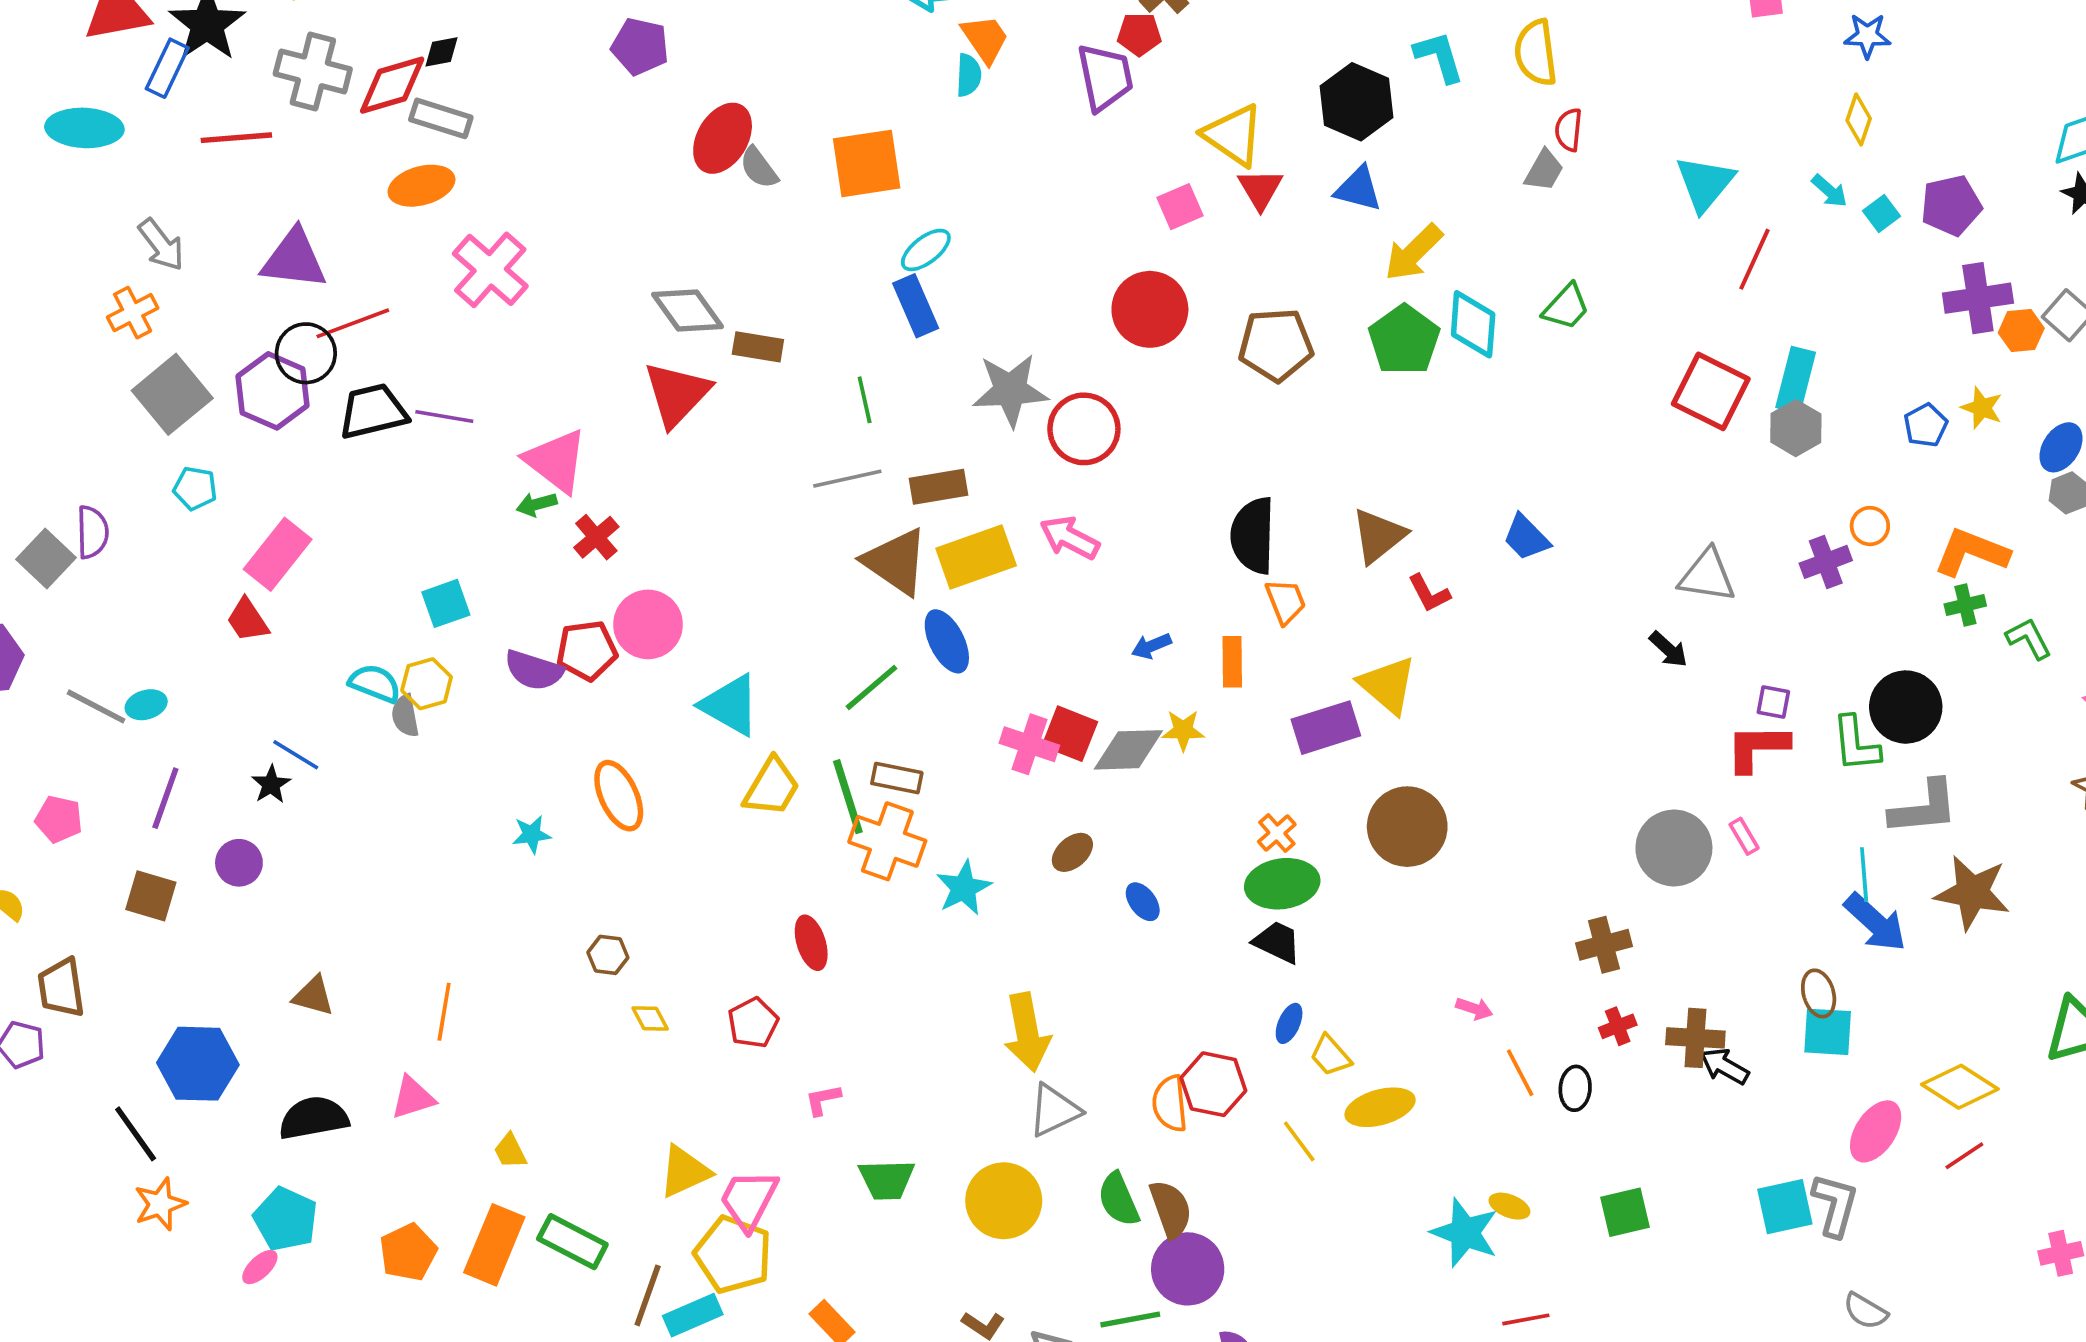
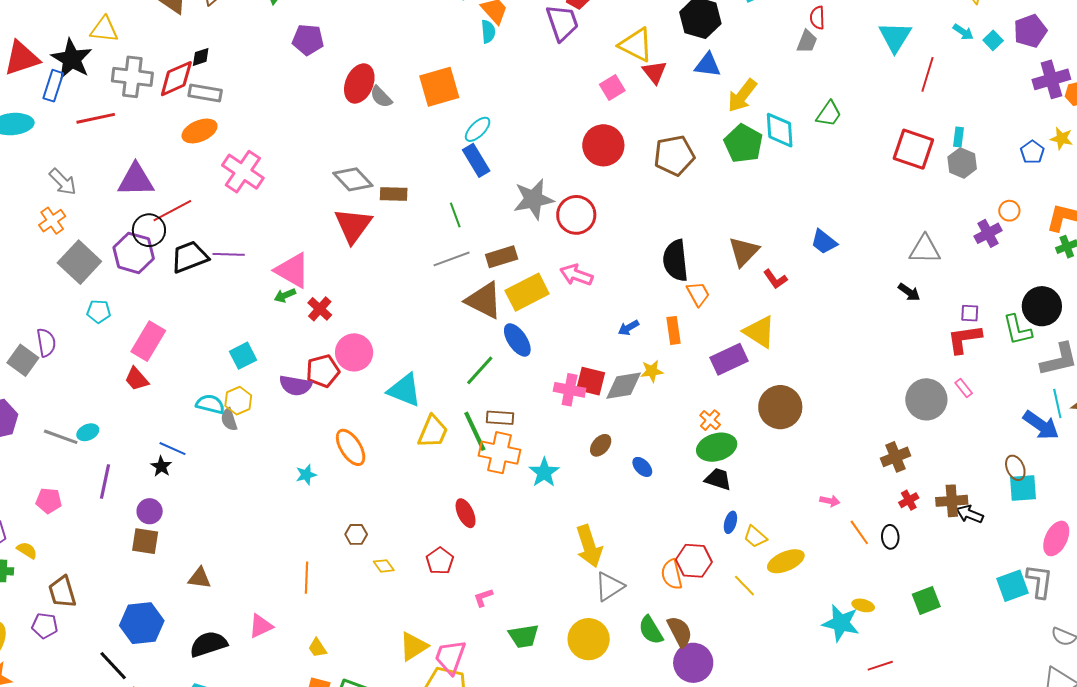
cyan rectangle: (1796, 380) -> (959, 137), size x0.6
cyan line: (1864, 875) -> (1057, 403), moved
brown square: (151, 896) -> (145, 541), moved
orange line: (444, 1012) -> (307, 578), moved

